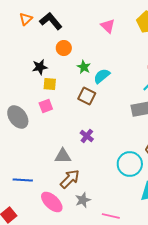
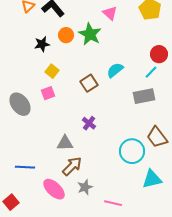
black star: (40, 67) -> (42, 44), moved
green star: (84, 67) -> (90, 34), moved, size x1.6
cyan semicircle: (102, 76) -> (115, 70), moved
yellow square: (50, 84) -> (52, 71), turned 32
brown square: (87, 96) -> (89, 83), turned 30

